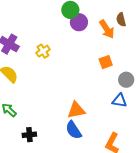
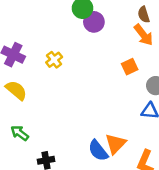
orange arrow: (107, 29) -> (144, 35), moved
orange triangle: (76, 110) -> (116, 144), moved, turned -30

